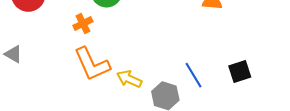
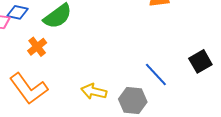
orange L-shape: (92, 64) -> (29, 89), moved

